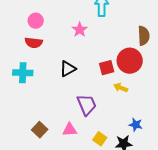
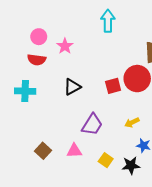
pink star: (80, 30) -> (65, 46), moved
yellow arrow: (121, 88) -> (132, 123), moved, turned -48
purple trapezoid: (87, 105) -> (92, 125), turned 55

